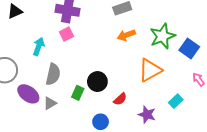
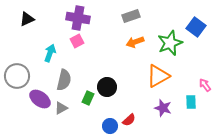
blue square: (189, 49) -> (196, 27), moved
red semicircle: (120, 99) -> (129, 120), moved
cyan rectangle: (176, 101) -> (191, 102), moved, turned -48
purple star: (147, 115) -> (163, 108), moved

